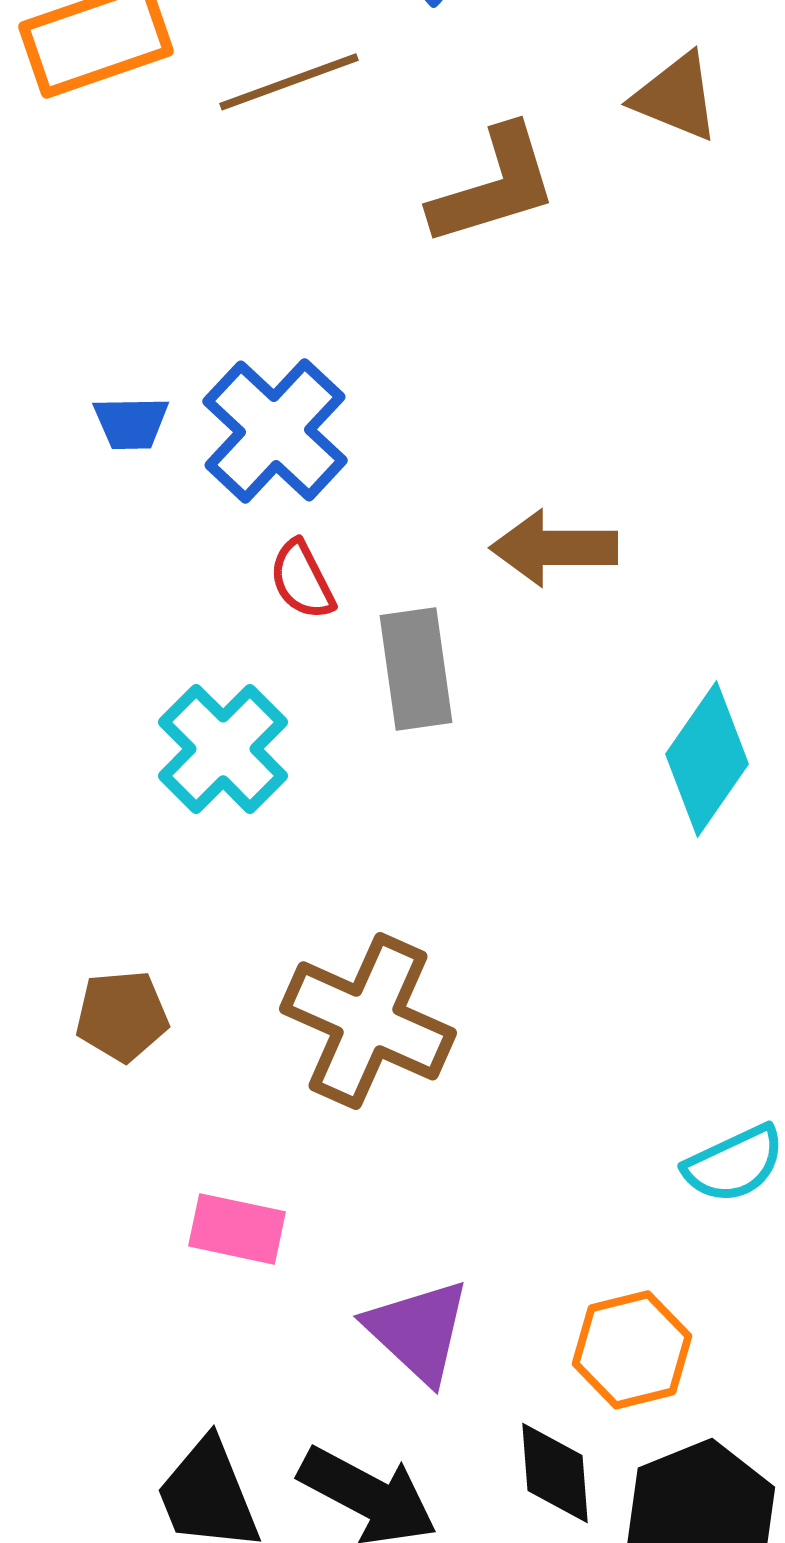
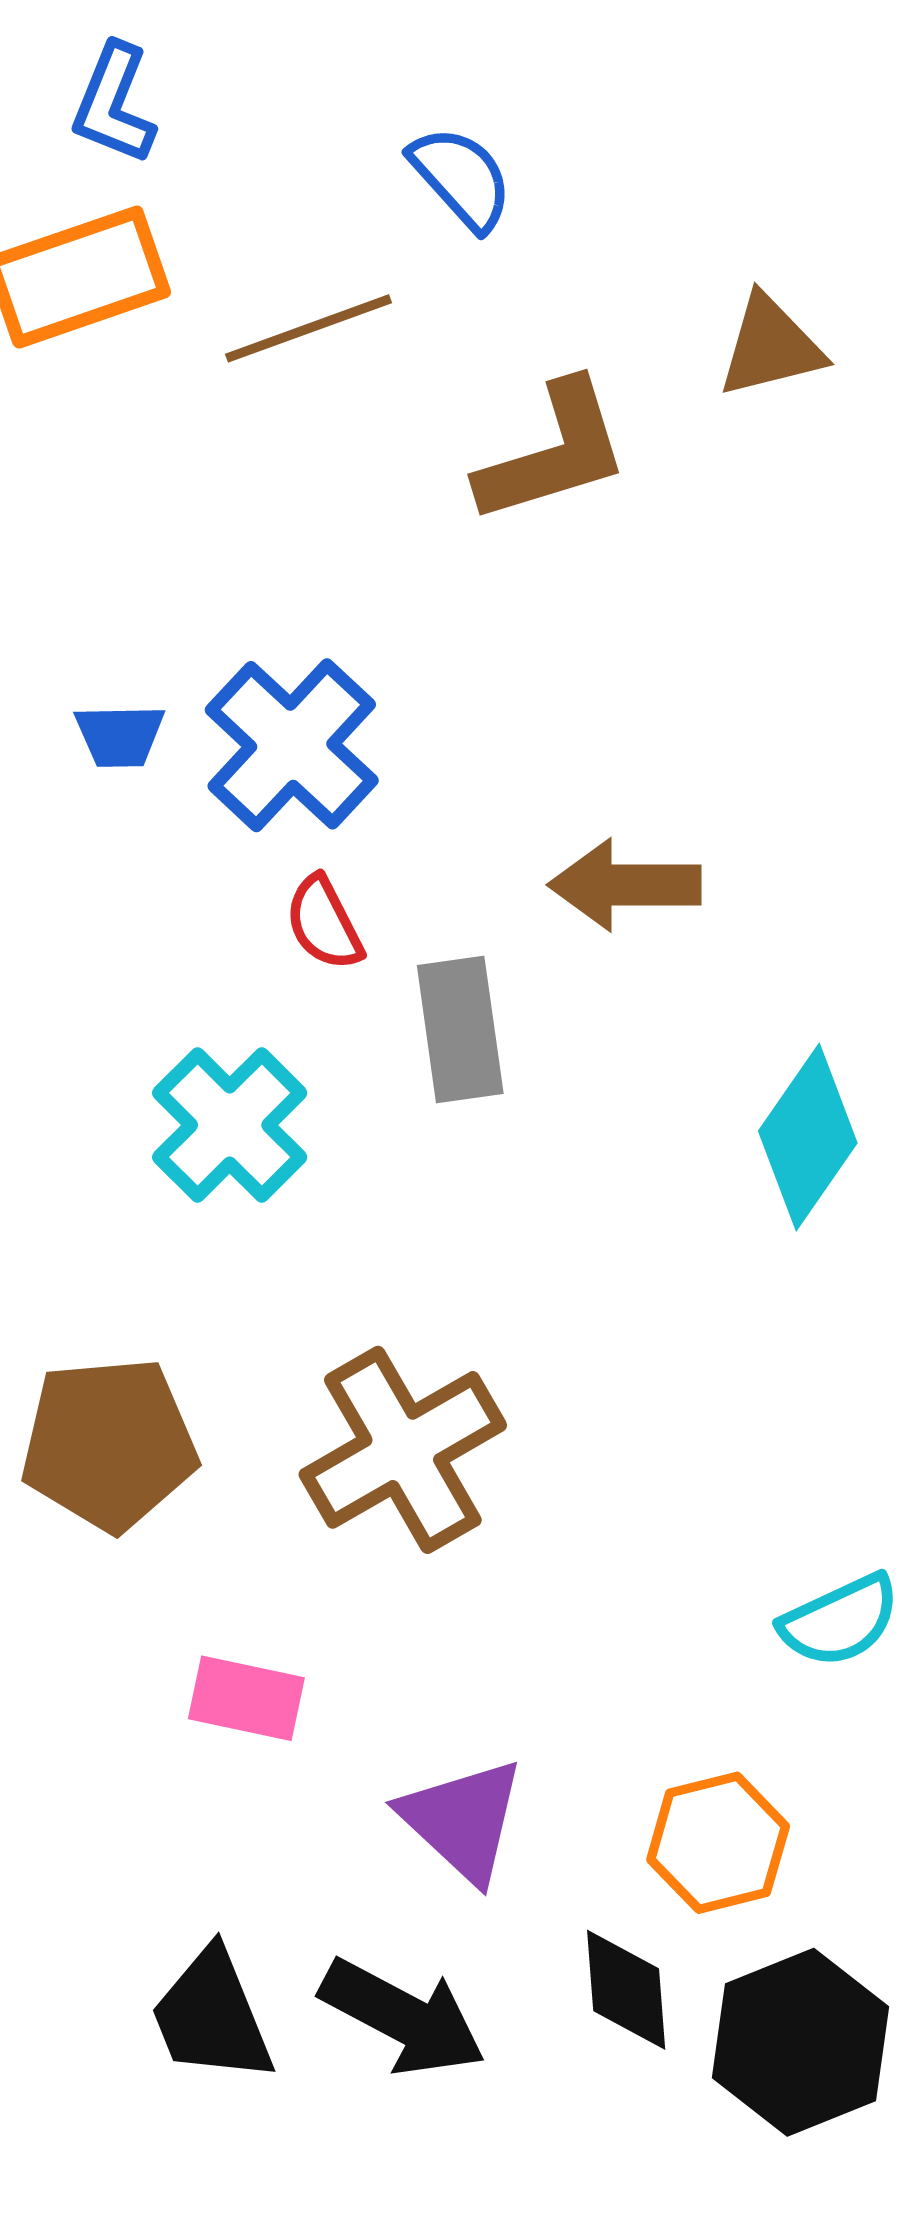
brown triangle: (676, 97) -> (771, 346), turned -36
brown pentagon: (122, 1016) -> (109, 1444), size x1.6
brown cross: (368, 1021) -> (403, 1450), turned 36

